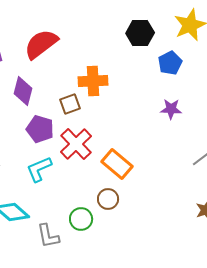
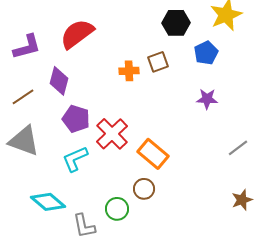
orange cross: (93, 81) -> (129, 71), size x0.7
brown square: (70, 104) -> (158, 62), moved

